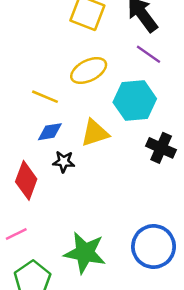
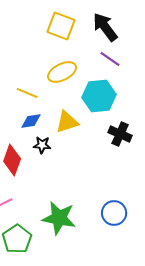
blue circle: (154, 247) -> (114, 213), size x0.7

